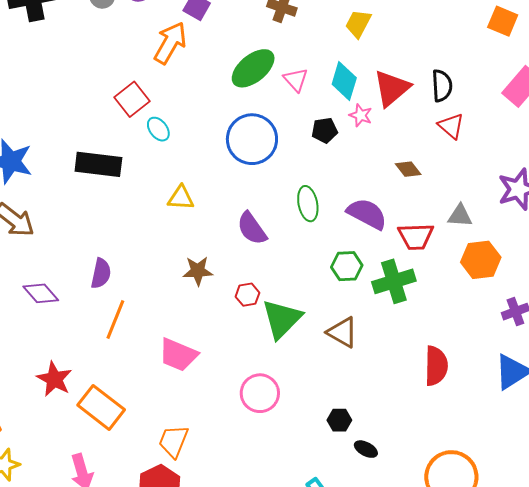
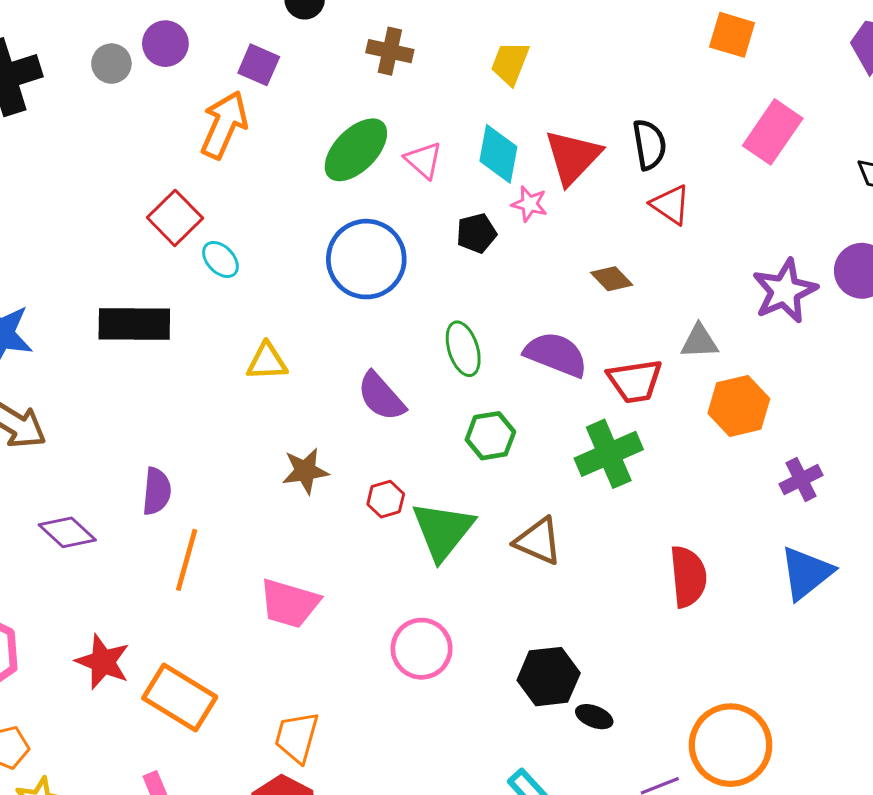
green hexagon: (347, 266) -> (490, 436), moved
black hexagon: (339, 420) -> (549, 677), size x1.6

